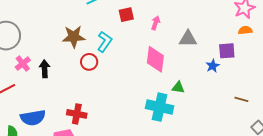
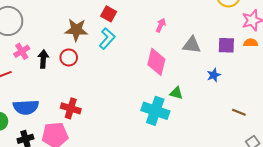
red square: (126, 15) -> (109, 14), moved, turned 35
purple square: (227, 51) -> (226, 45), moved
red circle: (89, 62) -> (69, 57), moved

